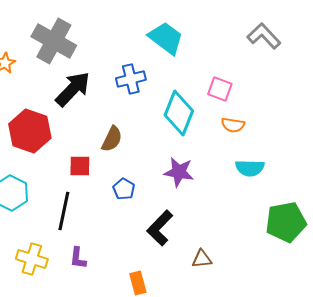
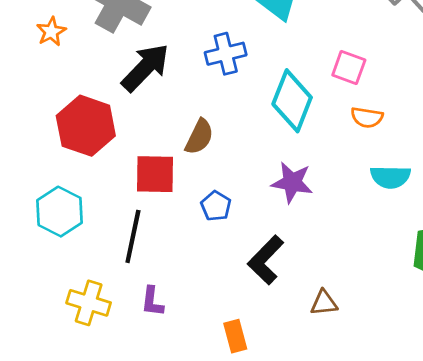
red square: (80, 166) -> (155, 174), size x1.4

